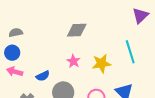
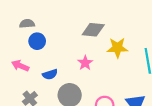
blue circle: (12, 53) -> (37, 41), moved
yellow star: (101, 63) -> (117, 48), moved

